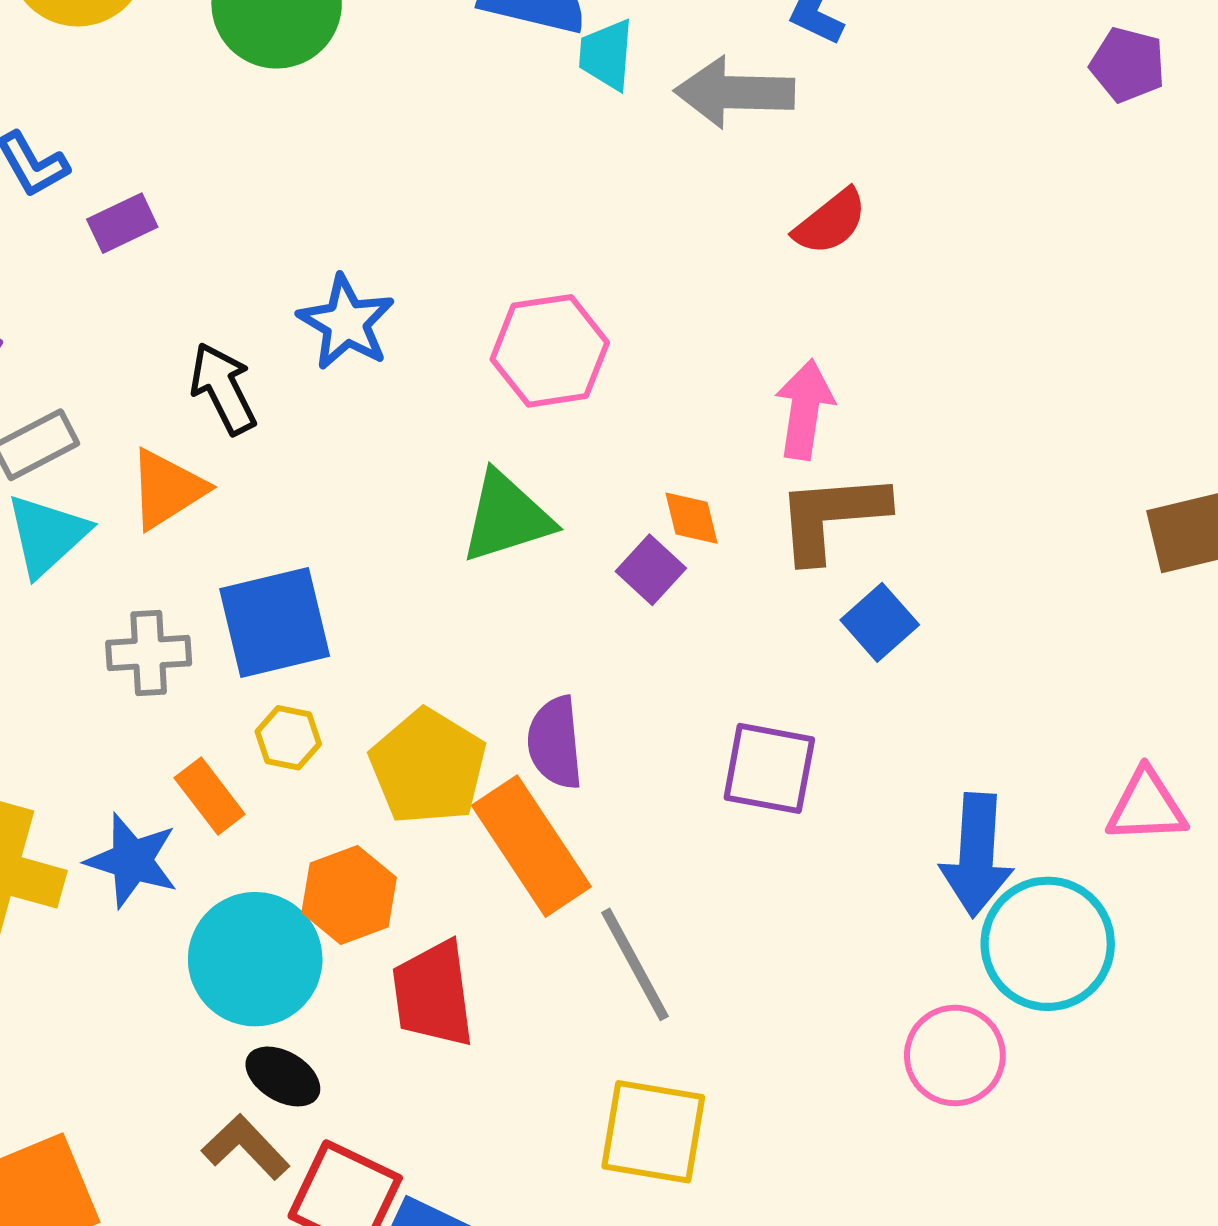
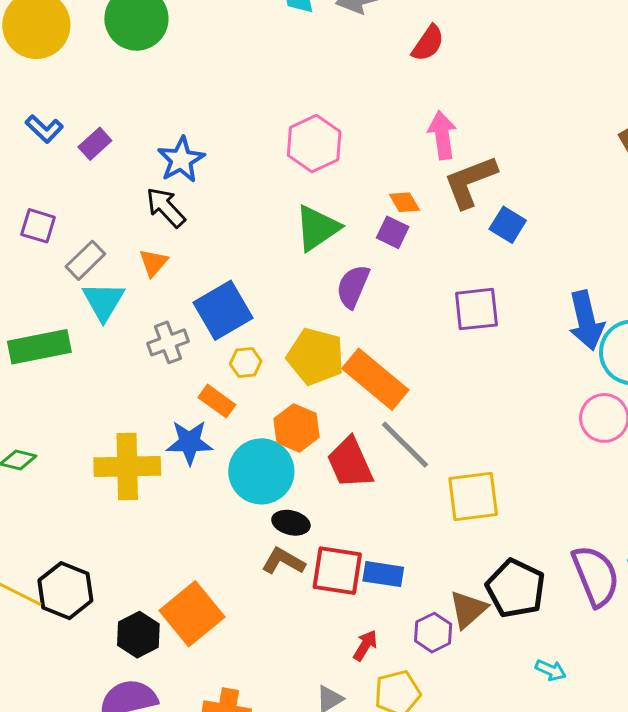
blue star: (346, 322) -> (181, 160), moved, turned 30
orange triangle: (167, 489) -> (153, 263), size x0.7
purple semicircle: (555, 743) -> (353, 286), moved, turned 45
gray line: (635, 964) -> (405, 445), moved

